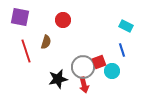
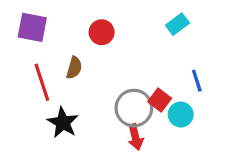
cyan rectangle: (126, 26) -> (177, 24), moved, turned -64
red square: (99, 62) -> (160, 100), turned -32
black star: (58, 79) -> (63, 123), moved, turned -30

